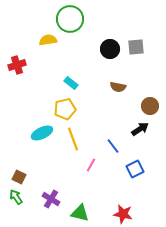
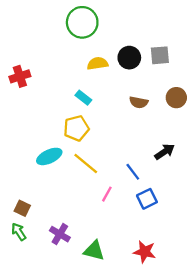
yellow semicircle: (48, 40) -> (98, 63), moved
brown circle: (150, 106) -> (176, 98), moved
yellow line: (73, 139) -> (86, 164), turned -30
blue square: (135, 169) -> (147, 199), moved

